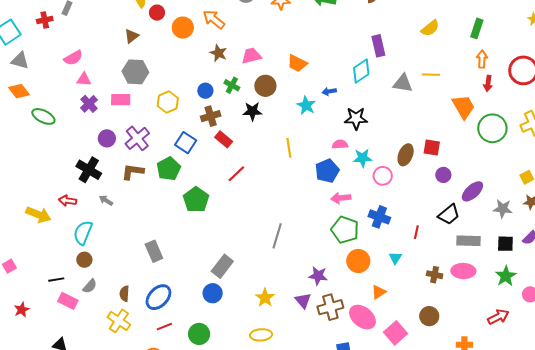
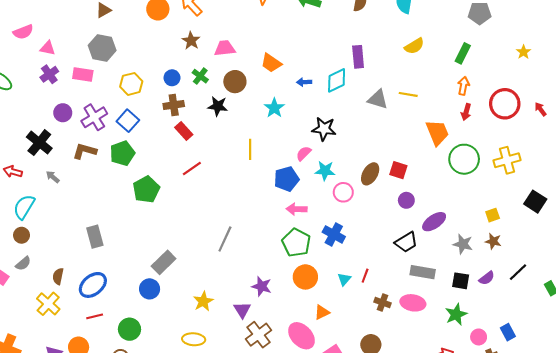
pink semicircle: (73, 58) -> (23, 32), moved
blue arrow: (329, 91) -> (304, 82), moved
blue square: (186, 143) -> (128, 121), moved
pink semicircle: (340, 144) -> (304, 153), turned -49
red line: (416, 232) -> (365, 276), moved
brown cross: (330, 307) -> (259, 335), moved, turned -30

